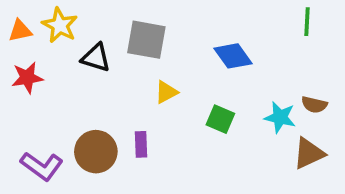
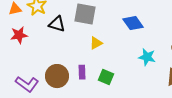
cyan star: (280, 117) -> (147, 57), moved
green square: (220, 119) -> (106, 77), moved

